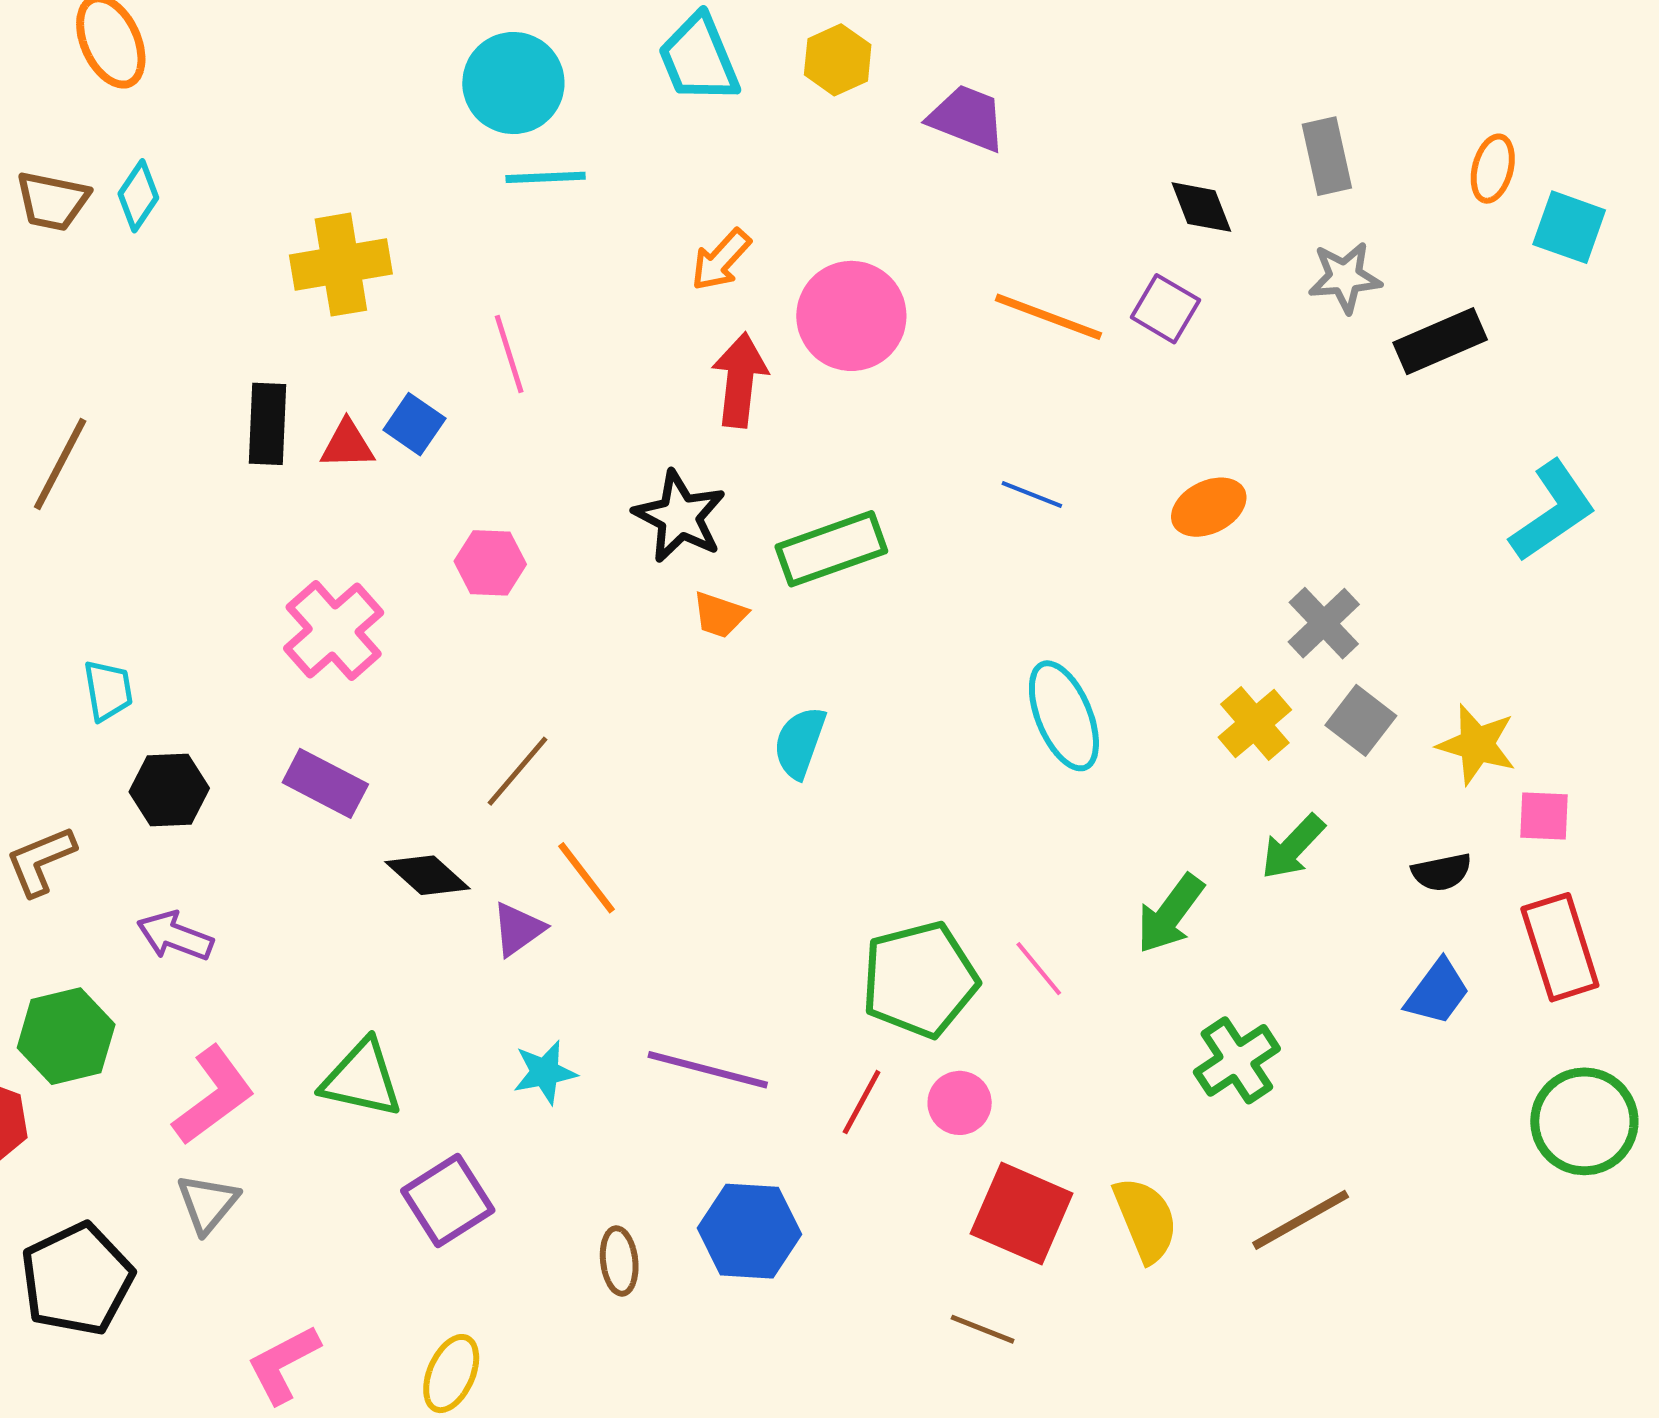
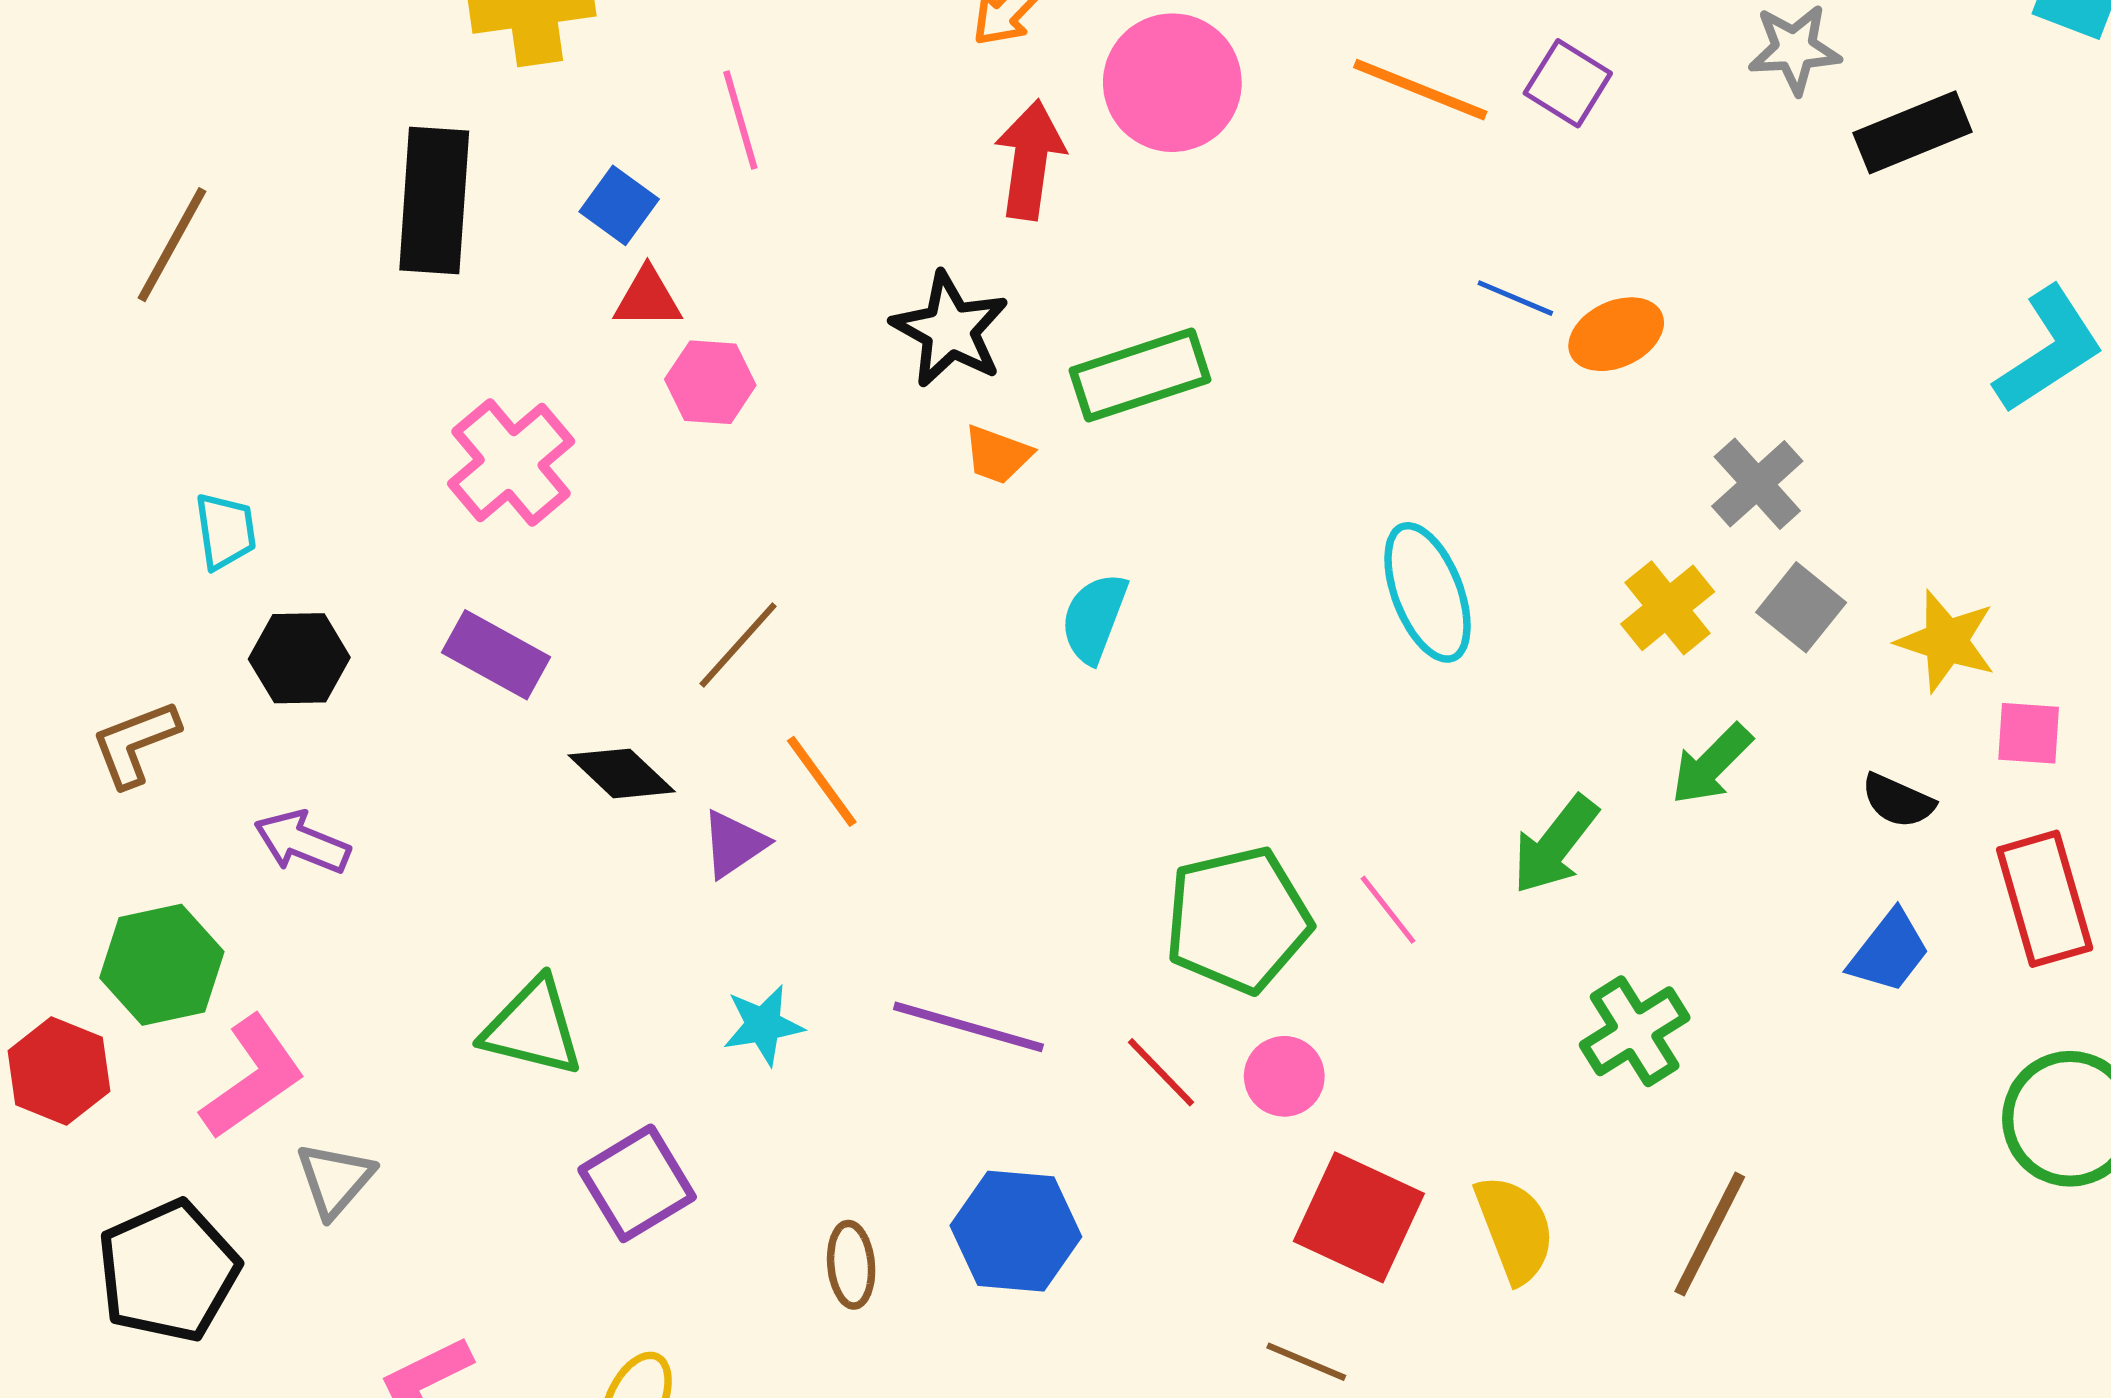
black rectangle: (267, 424) -> (434, 200), size x1.4
red triangle: (347, 445) -> (648, 298), moved
blue line: (1032, 495) -> (1515, 298), moved
black semicircle: (1442, 872) -> (1898, 801), turned 34
pink L-shape: (214, 1095) -> (253, 1077), moved
red line: (862, 1102) -> (1161, 1072), turned -74
brown line: (1301, 1220) -> (1710, 1234), turned -35

